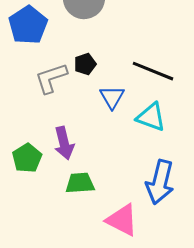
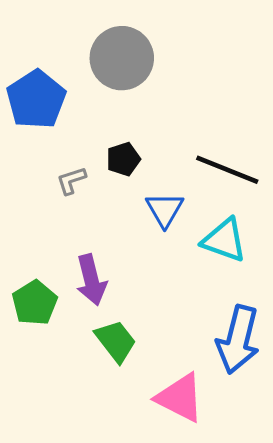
gray L-shape: (51, 78) -> (71, 181), size x0.6
green trapezoid: (80, 183) -> (116, 341), turned 56

